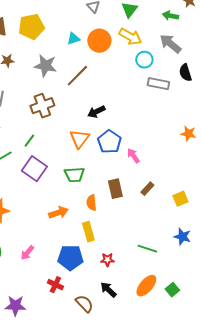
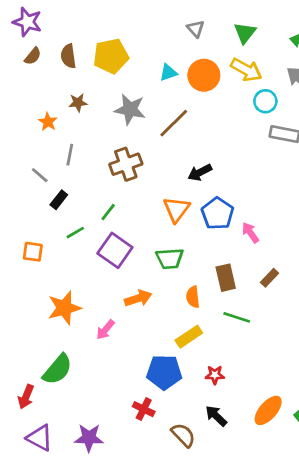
orange arrow: (58, 213) -> (138, 298), moved
yellow rectangle: (88, 232) -> (189, 337), turned 72
green line: (147, 249) -> (237, 317), moved
pink arrow: (27, 253) -> (105, 330), moved

